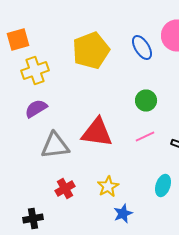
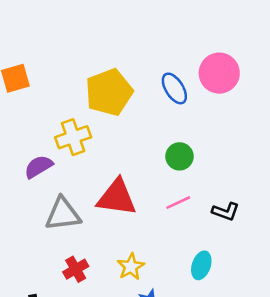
yellow cross: (35, 70) -> (73, 137), moved

